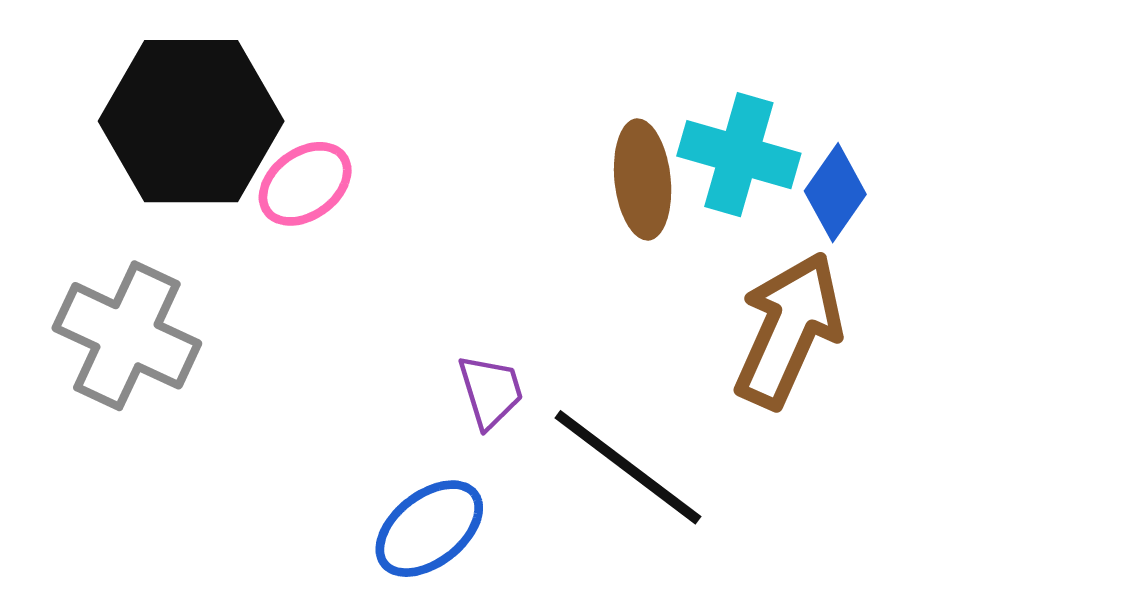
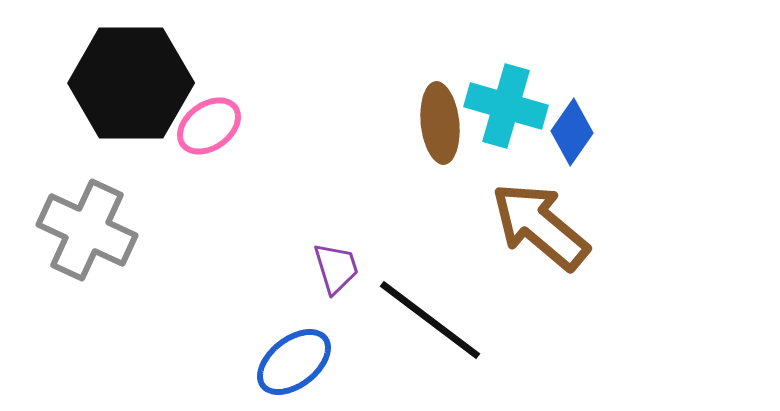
brown arrow: (789, 330) -> (540, 226), turned -74

